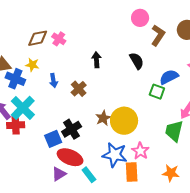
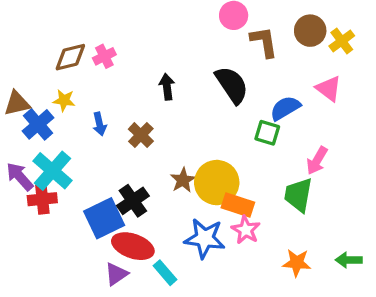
brown L-shape: (158, 35) -> (264, 42), turned -40
pink cross: (59, 39) -> (104, 56), turned 32
black semicircle: (137, 61) -> (232, 85), size x1.4
blue cross: (15, 79) -> (38, 124), turned 30
blue square: (53, 139) -> (104, 218), size x1.4
orange rectangle: (132, 172) -> (238, 205), moved, turned -66

